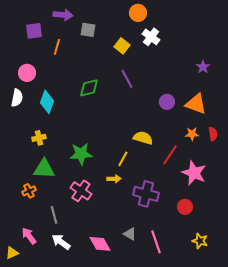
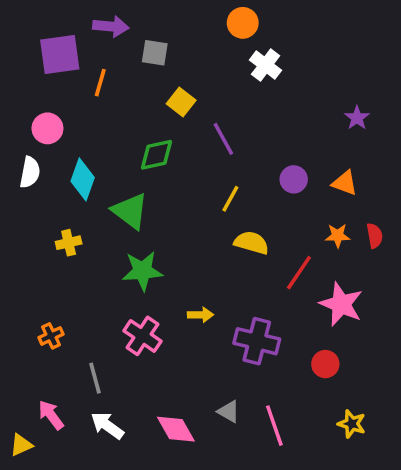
purple square: (34, 31) -> (60, 55), size x1.4
yellow square: (122, 46) -> (181, 102), moved
orange triangle: (196, 104) -> (345, 183), size x0.7
yellow line: (123, 159) -> (230, 199), moved
green triangle: (44, 169) -> (130, 211), moved, turned 35

